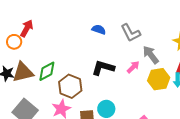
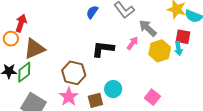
blue semicircle: (99, 29) -> (92, 12), turned -64
green diamond: (47, 71) -> (24, 72), moved
brown triangle: (23, 72) -> (34, 49), moved

